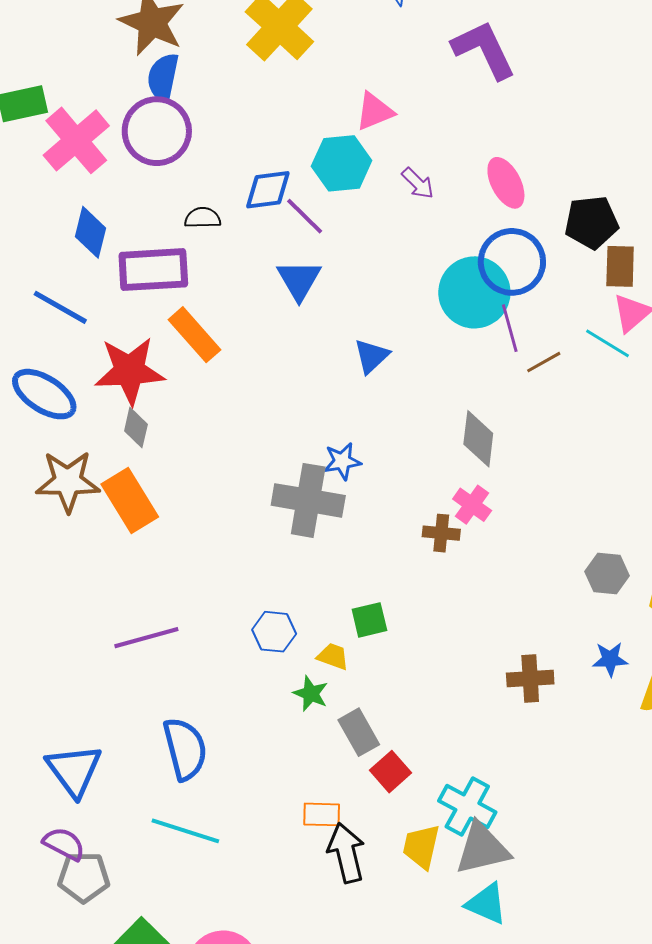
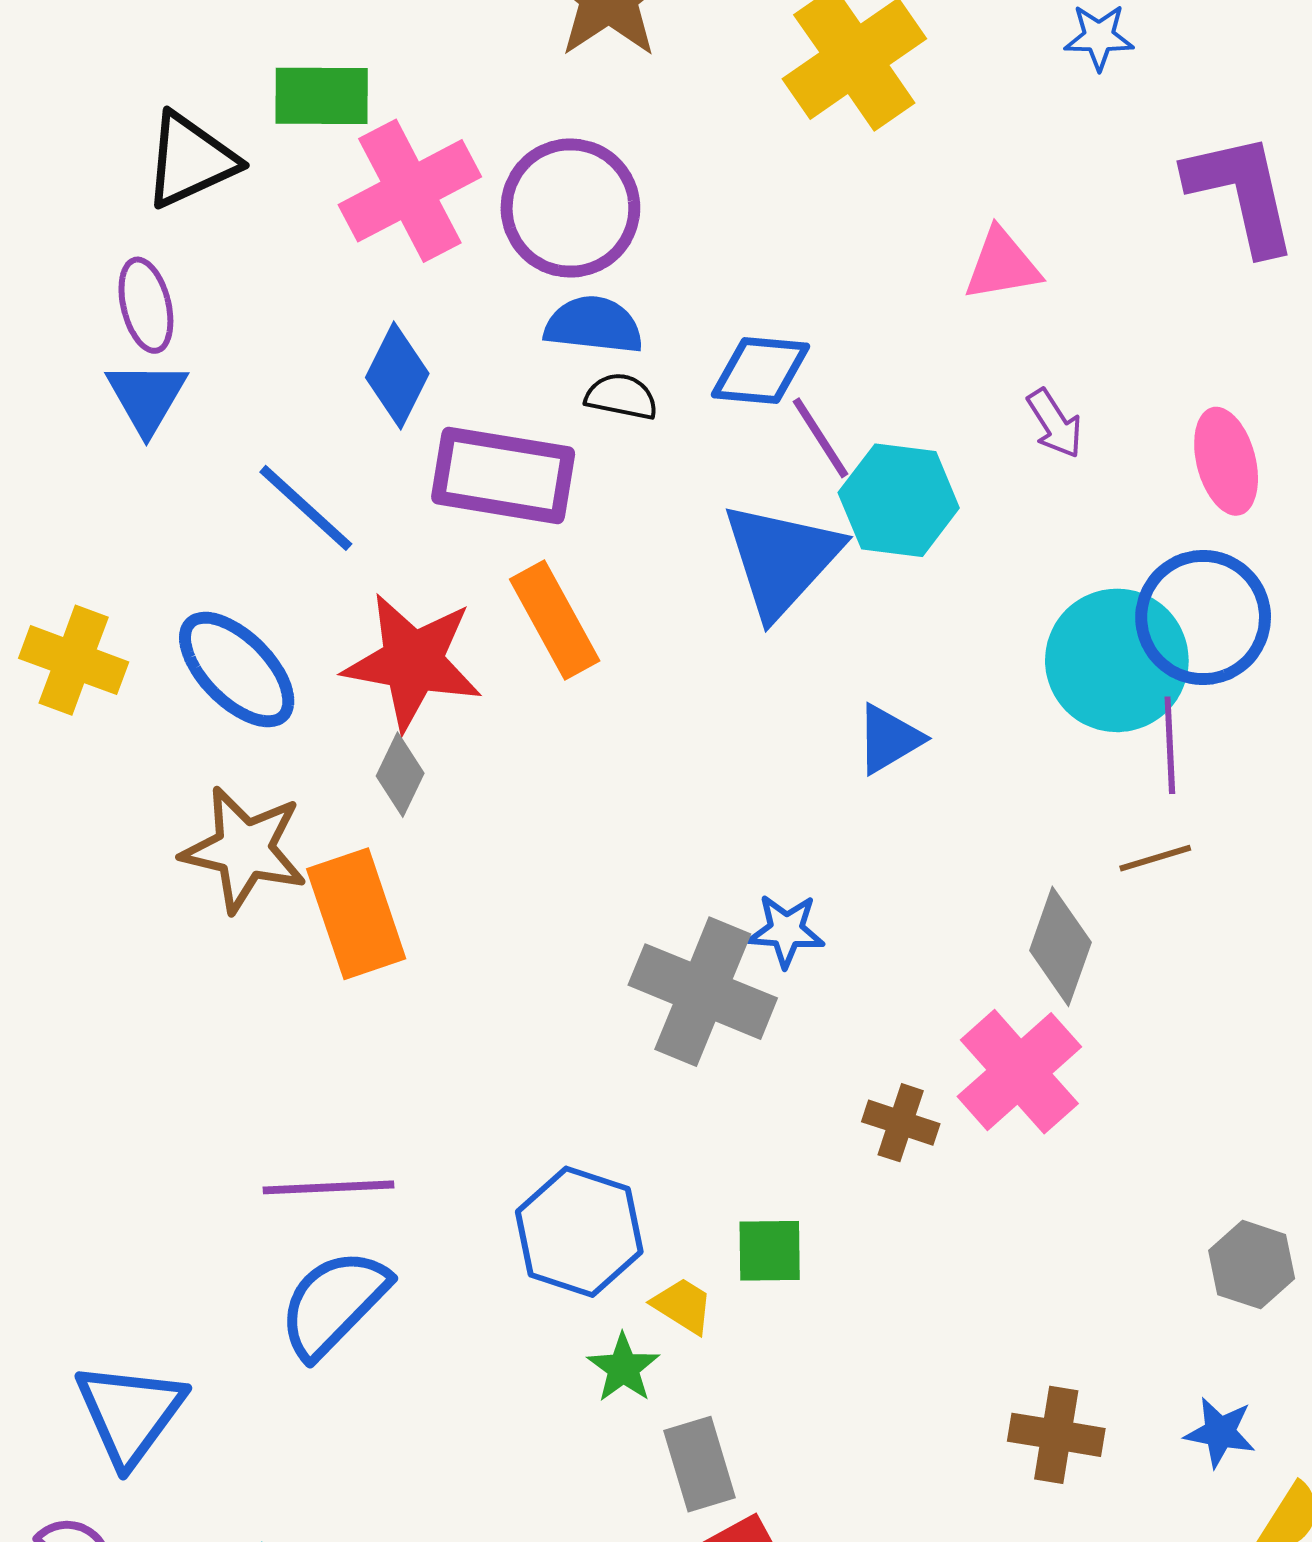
blue semicircle: (163, 77) -> (594, 325), moved, turned 72
cyan hexagon: (342, 163) -> (899, 500), moved
blue triangle: (299, 280) -> (782, 559), size x1.4
brown line: (544, 362) -> (1155, 858), moved
pink cross: (472, 505) -> (1019, 1072), size x1.6
brown cross: (441, 533) -> (901, 1123), moved
blue hexagon: (274, 632) -> (579, 1232), size x1.5
blue semicircle: (185, 749) -> (334, 1303), moved, turned -134

